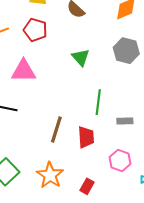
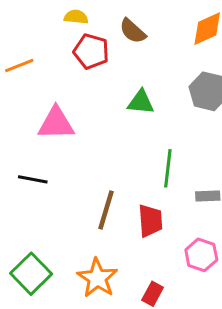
red pentagon: (35, 30) -> (91, 51), moved
green triangle: (81, 57) -> (141, 102), turned -42

